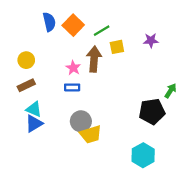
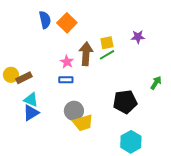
green line: (102, 31) -> (107, 55), moved
yellow circle: (26, 60) -> (11, 75), moved
black pentagon: (152, 111) -> (125, 102), moved

